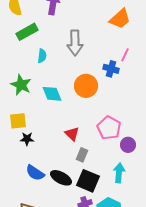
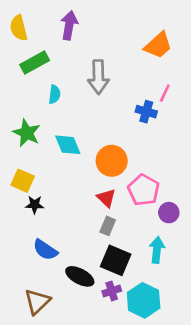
orange circle: (86, 86) -> (112, 161), moved
yellow square: (18, 121) -> (23, 181), turned 30
red triangle: (72, 134) -> (106, 198), moved
black ellipse: (61, 178) -> (80, 276), moved

